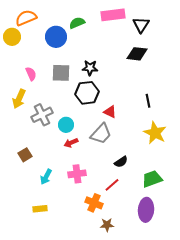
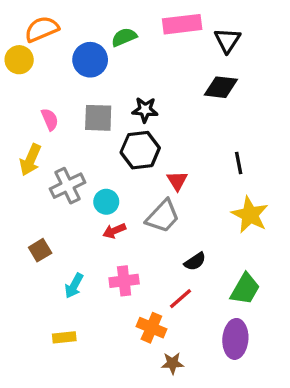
red triangle: (110, 112) -> (177, 181), turned 32
green trapezoid: (152, 179) -> (245, 289), turned 140

